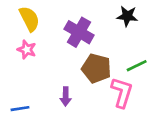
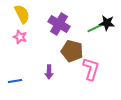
black star: (127, 16) -> (107, 23), moved
green line: (137, 66) -> (95, 28), moved

